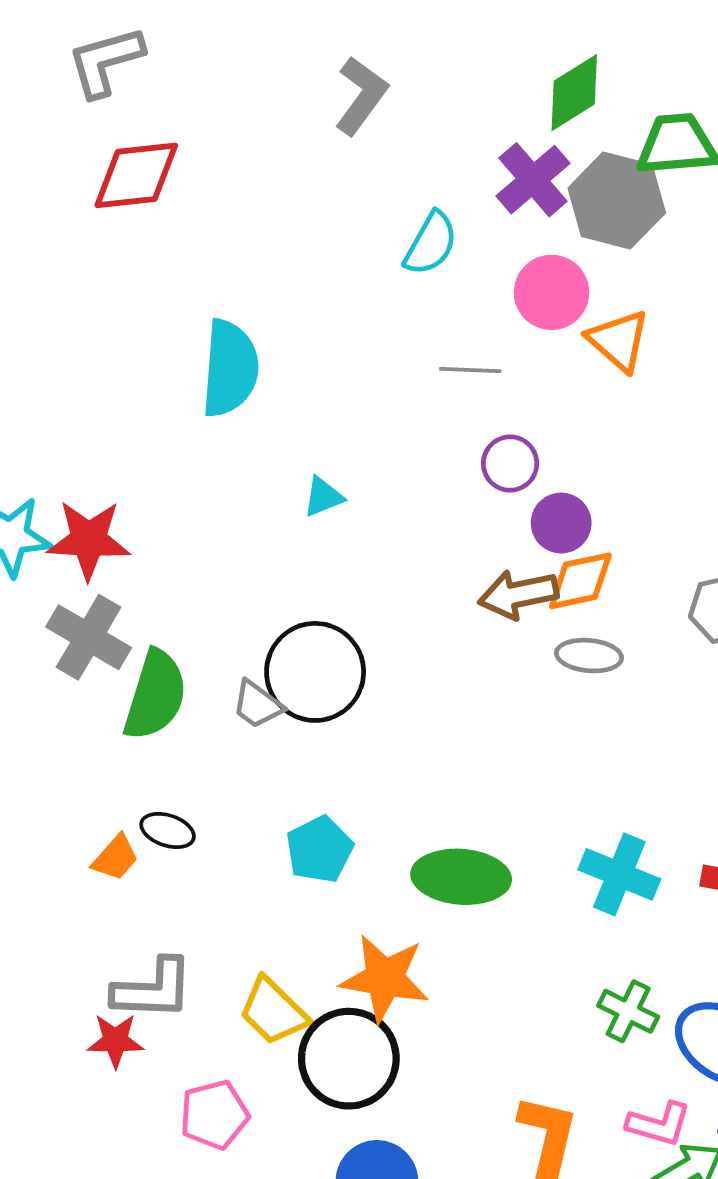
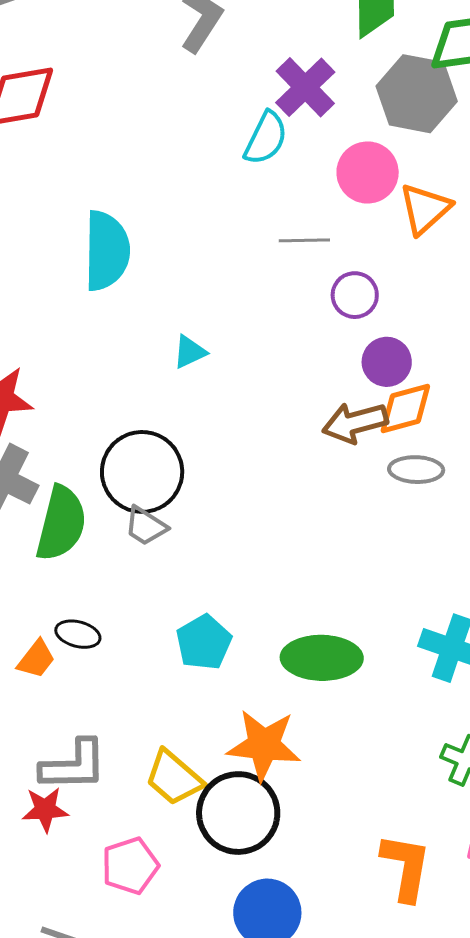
purple cross: (533, 180) -> (305, 87), moved
orange triangle: (618, 341) -> (425, 209), turned 40
purple circle: (510, 464) -> (355, 295), moved
black circle: (315, 672) -> (142, 472), moved

